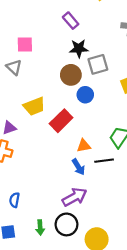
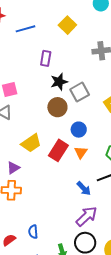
purple rectangle: (71, 21) -> (46, 58), turned 63
blue circle: (85, 95) -> (79, 130), moved
orange triangle: (84, 146) -> (81, 152), moved, turned -32

